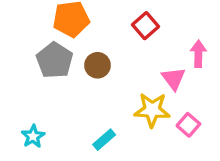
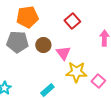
gray pentagon: (55, 60) -> (17, 42), turned -30
pink triangle: (174, 79) -> (63, 53), moved

